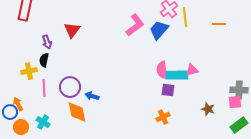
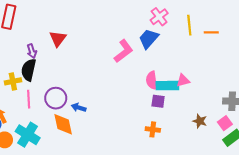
yellow line: (185, 17) -> (189, 25), moved
pink L-shape: (135, 25) -> (124, 51), moved
black semicircle: (44, 60) -> (29, 70), size x1.5
pink square: (235, 102) -> (225, 123), moved, turned -32
orange cross: (163, 117) -> (153, 129), turned 32
cyan cross: (43, 122) -> (28, 135), size x1.6

